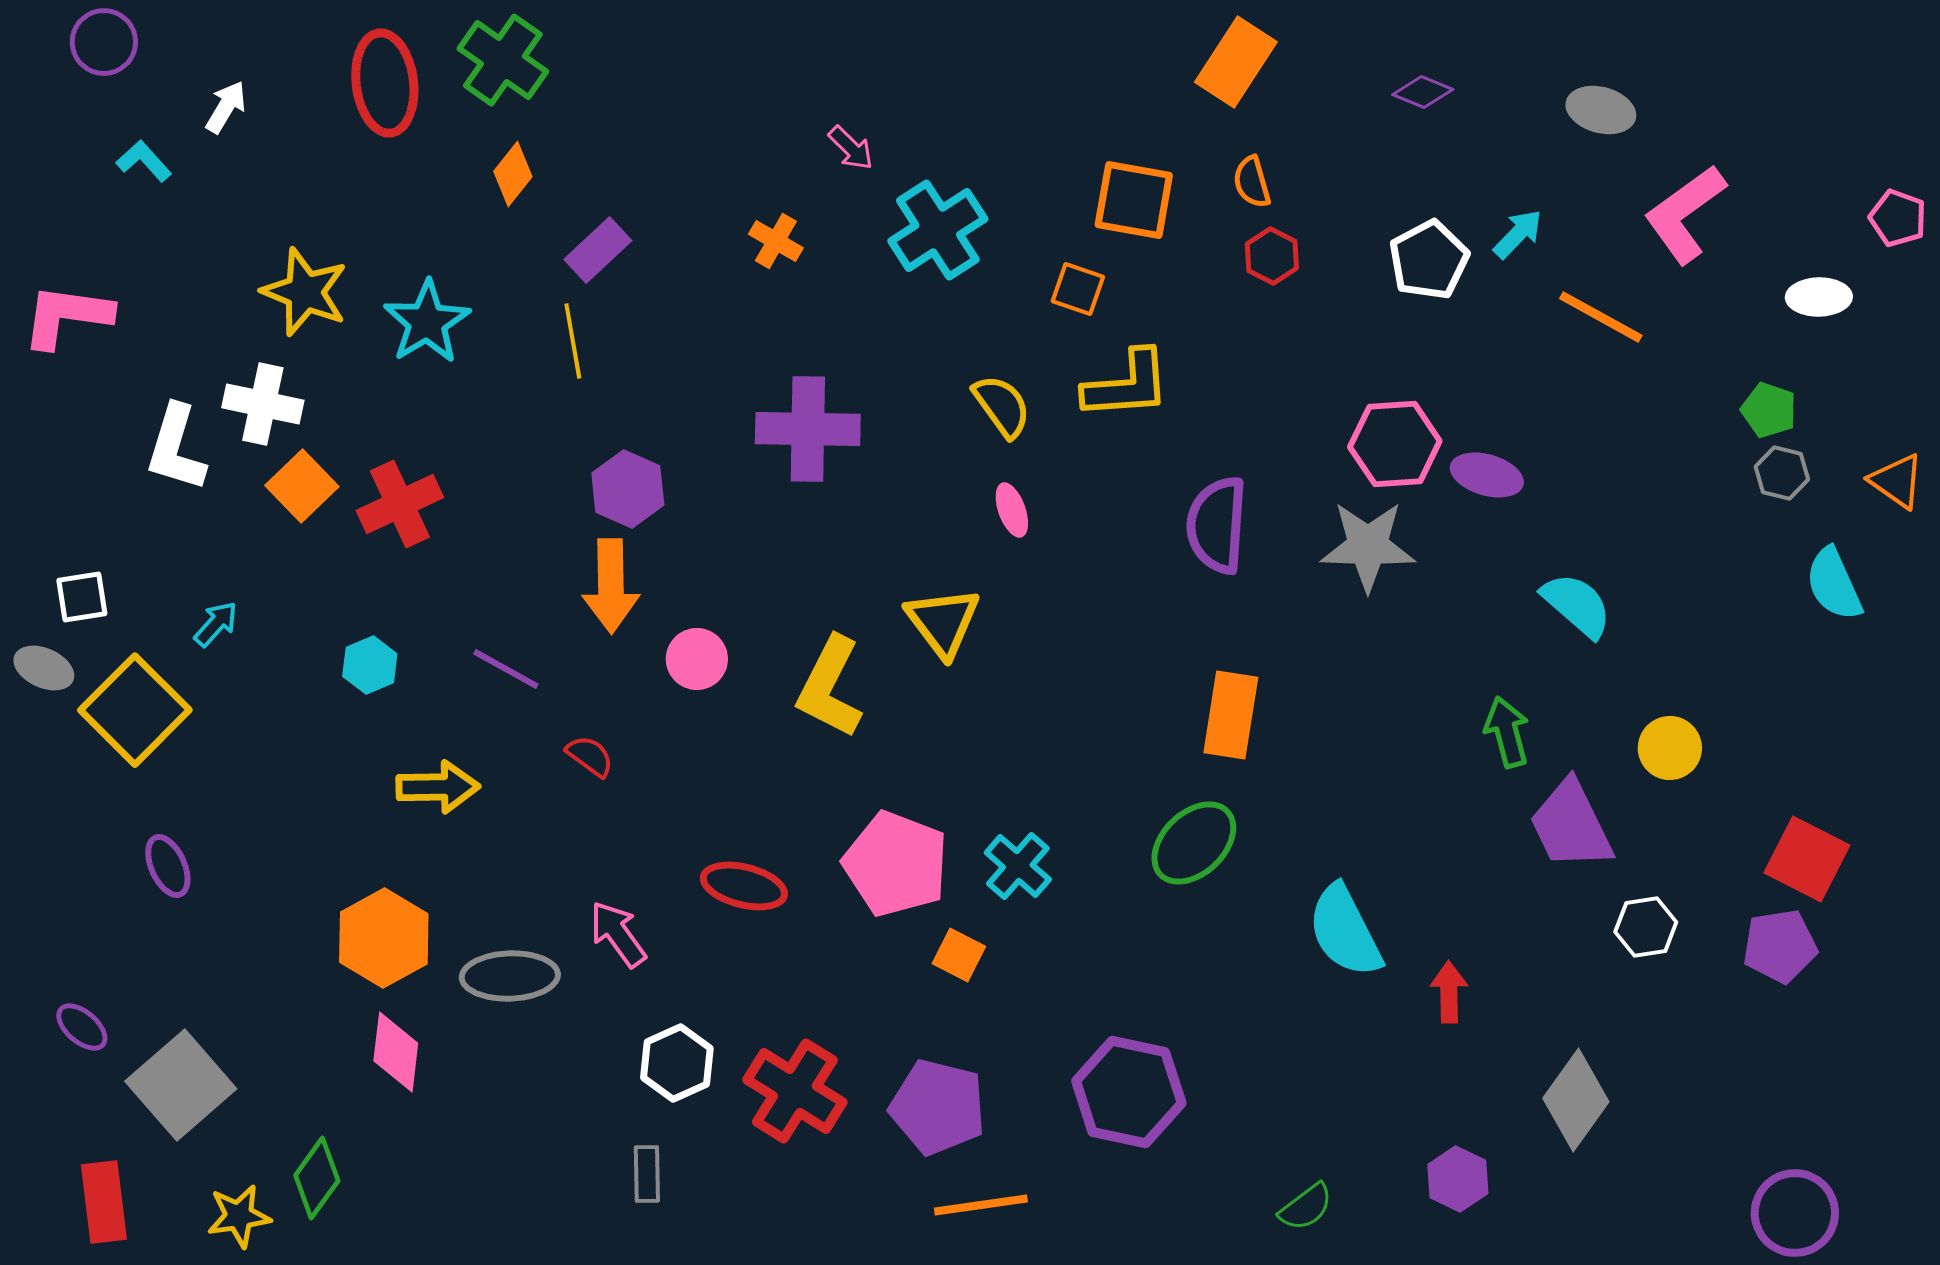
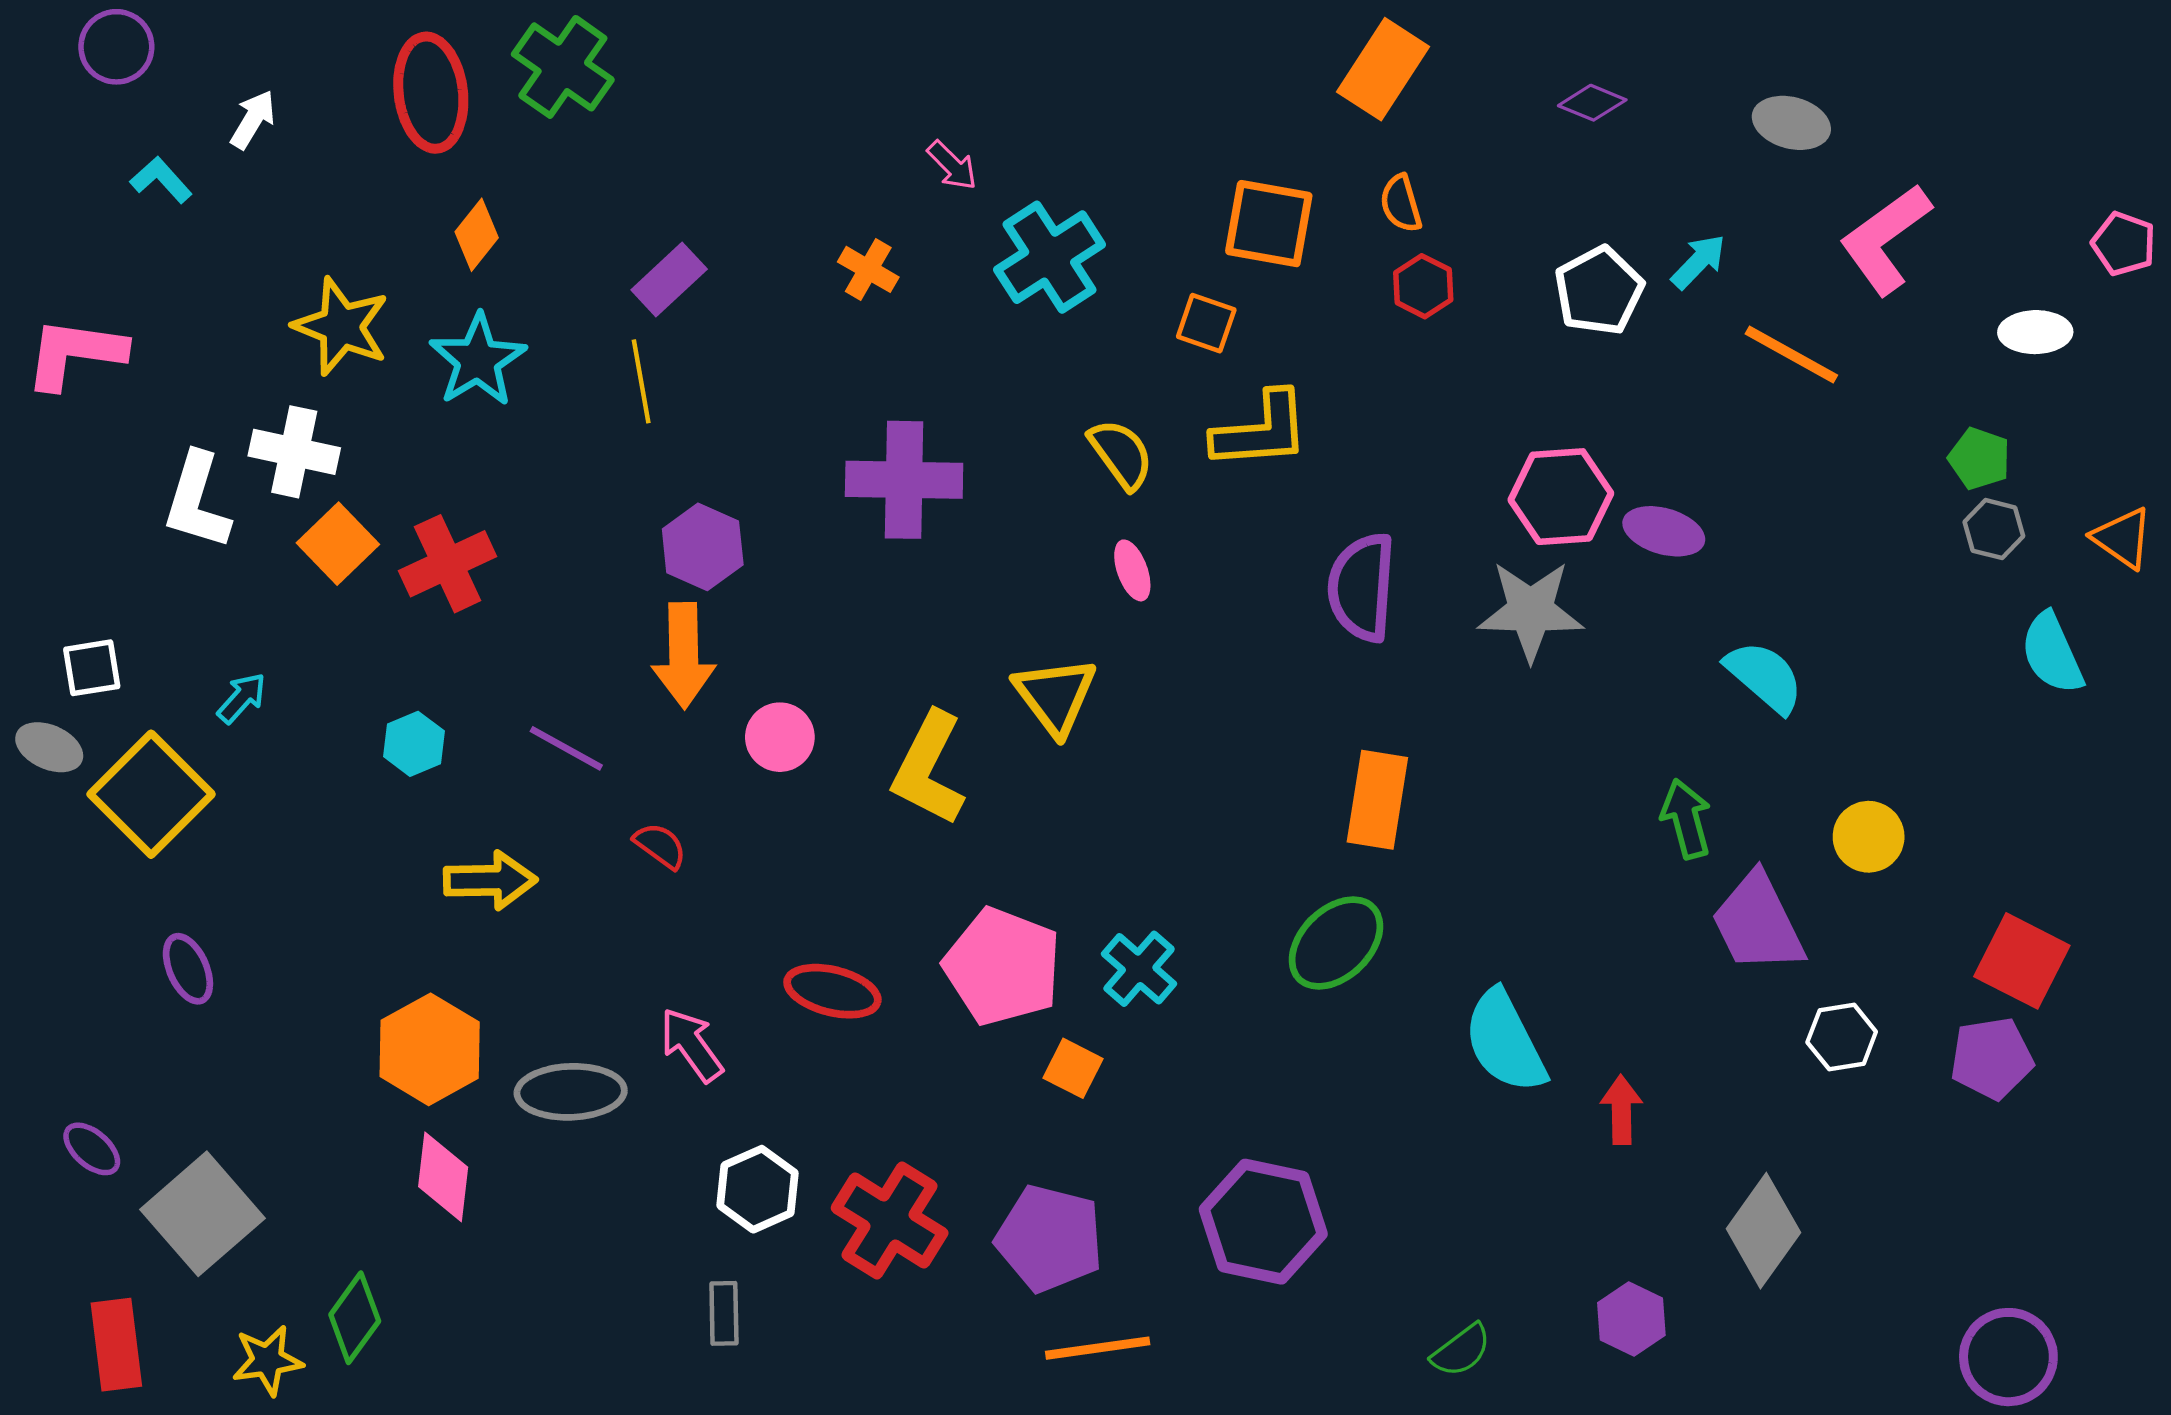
orange diamond: (513, 174) -> (477, 235), moved

